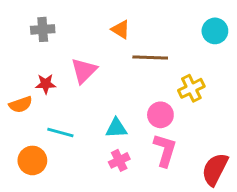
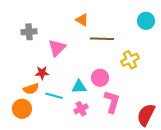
gray cross: (43, 29) -> (29, 32), moved
red star: (46, 84) -> (42, 73), moved
orange semicircle: (21, 105) -> (31, 89), moved
pink circle: (160, 115) -> (100, 78), moved
cyan line: (60, 132) -> (54, 96), moved

